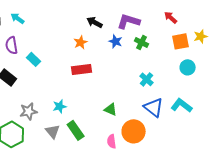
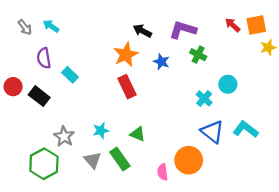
blue star: (116, 41) -> (161, 62), moved
orange square: (181, 41) -> (256, 25), moved
orange star: (81, 42) -> (126, 55), size x1.5
cyan circle: (188, 67) -> (228, 84), moved
red rectangle: (82, 69) -> (127, 87), turned 72
green triangle: (111, 109) -> (138, 134), moved
gray star: (29, 111) -> (64, 136), turned -30

